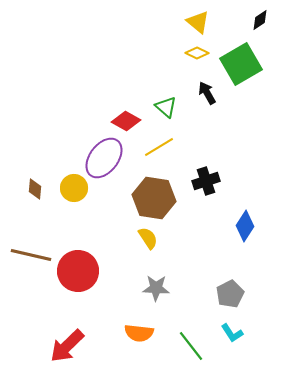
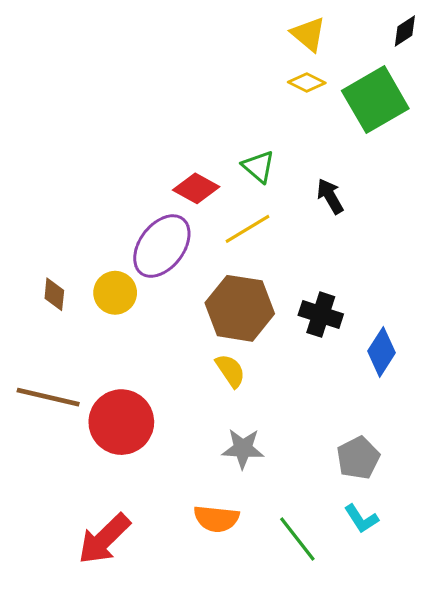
black arrow: (207, 93) -> (330, 196), moved
black cross: (206, 181) -> (321, 315), moved, turned 36

